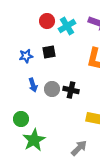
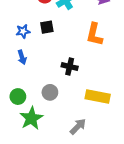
blue arrow: (33, 85) -> (22, 57), moved
gray circle: (52, 89) -> (50, 92), moved

